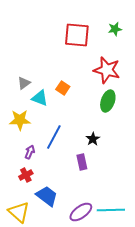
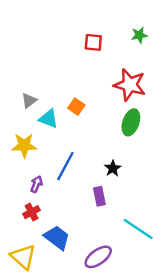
red square: (77, 35) -> (93, 42), size x0.6
cyan line: (111, 210) -> (138, 229), moved, turned 36

